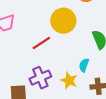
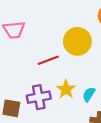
yellow star: (69, 80) -> (66, 89), moved

